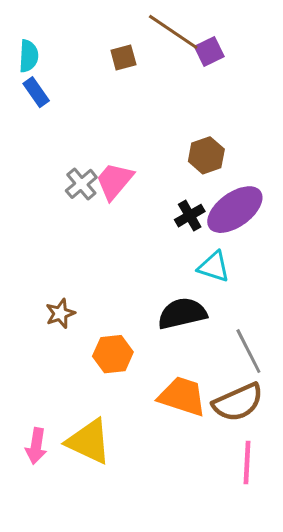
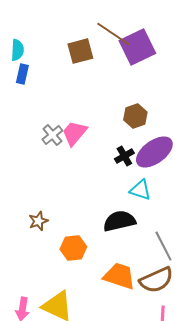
purple square: (209, 51) -> (137, 47), size x1.8
brown square: (123, 58) -> (80, 51), size x1.5
blue rectangle: (36, 92) -> (22, 74), turned 48

